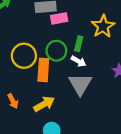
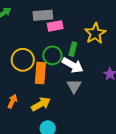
white arrow: (79, 61) -> (73, 65), size x1.5
gray triangle: (80, 84) -> (74, 86), size x0.7
orange arrow: (13, 101) -> (12, 101), turned -128

